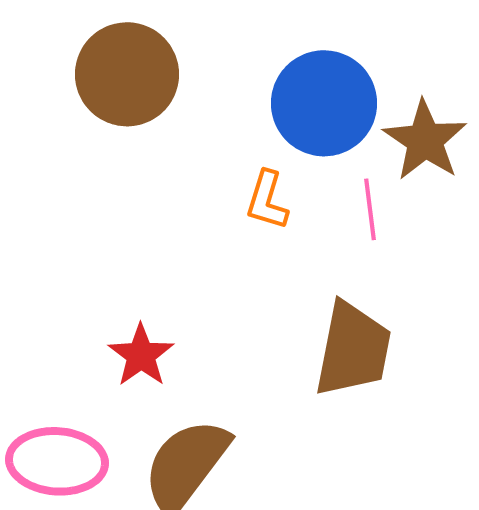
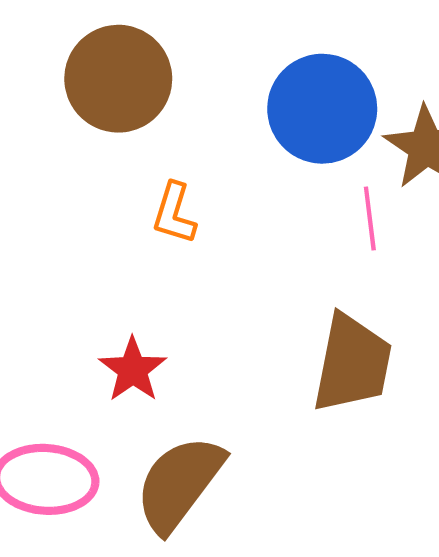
orange L-shape: (267, 200) -> (174, 213), moved

